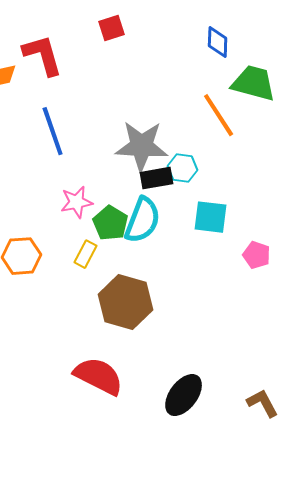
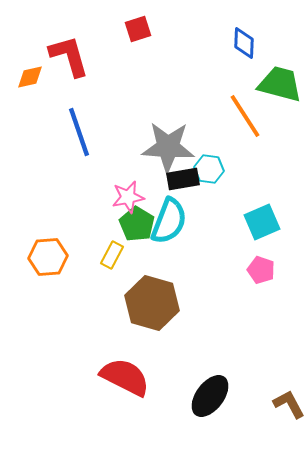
pink star: (77, 202) -> (128, 197), moved
cyan square: (211, 217) -> (262, 222), moved, turned -30
pink pentagon: (257, 255) -> (261, 270), moved

